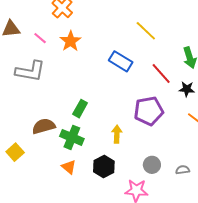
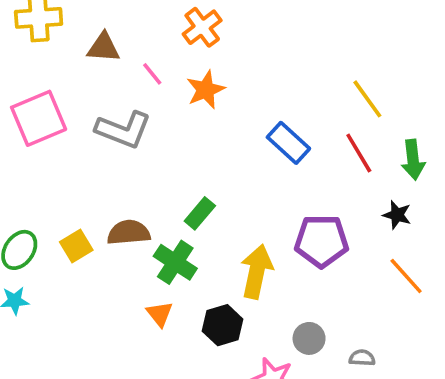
yellow line: (146, 31) -> (367, 99), moved
red line: (161, 73) -> (359, 153), moved
yellow arrow: (117, 134) -> (257, 272), size x1.6
yellow square: (15, 152) -> (76, 246), moved

